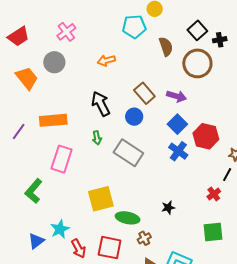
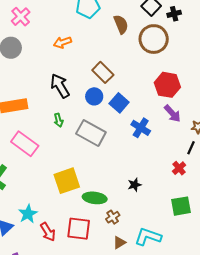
purple arrow: (177, 96) -> (172, 113), moved, turned 36
blue square: (177, 124) -> (119, 103), moved
red hexagon: (206, 136) -> (167, 85), moved
pink rectangle: (62, 159) -> (25, 144), turned -68

